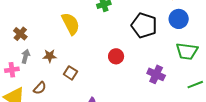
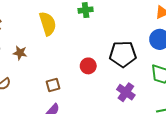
black pentagon: (144, 25) -> (123, 54), moved, turned -30
brown square: (70, 73) -> (53, 85), moved, turned 32

